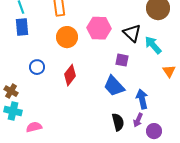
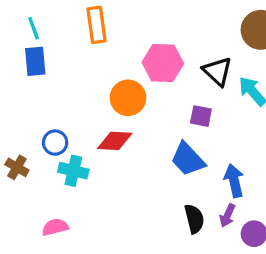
orange circle: (67, 37) -> (128, 98), moved
blue circle: (37, 67) -> (55, 143), moved
red diamond: (70, 75) -> (115, 141), turned 55
cyan cross: (13, 111) -> (73, 171), moved

